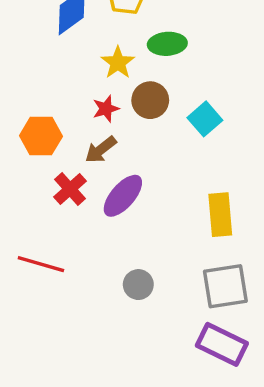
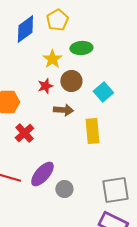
brown arrow: (101, 150) -> (63, 110), moved, turned -138
purple ellipse: (123, 196) -> (42, 174), moved
yellow rectangle: (220, 215) -> (92, 131), moved

